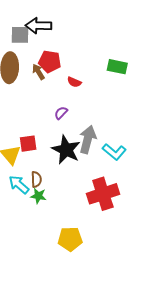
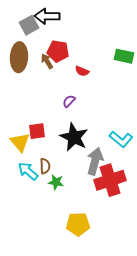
gray square: (20, 35) -> (29, 25), turned -30
gray arrow: (88, 139) -> (95, 161), moved
green star: (38, 196) -> (56, 182), moved

